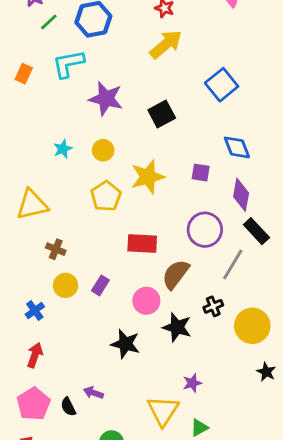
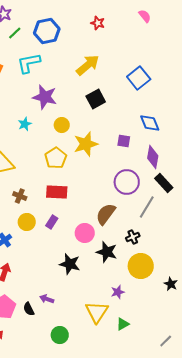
yellow arrow: (166, 44) -> (88, 65), moved
purple star: (106, 99) -> (45, 97), moved
yellow circle: (103, 150) -> (62, 125), moved
red rectangle: (142, 244) -> (57, 192), moved
yellow circle: (252, 326) -> (141, 266), moved

